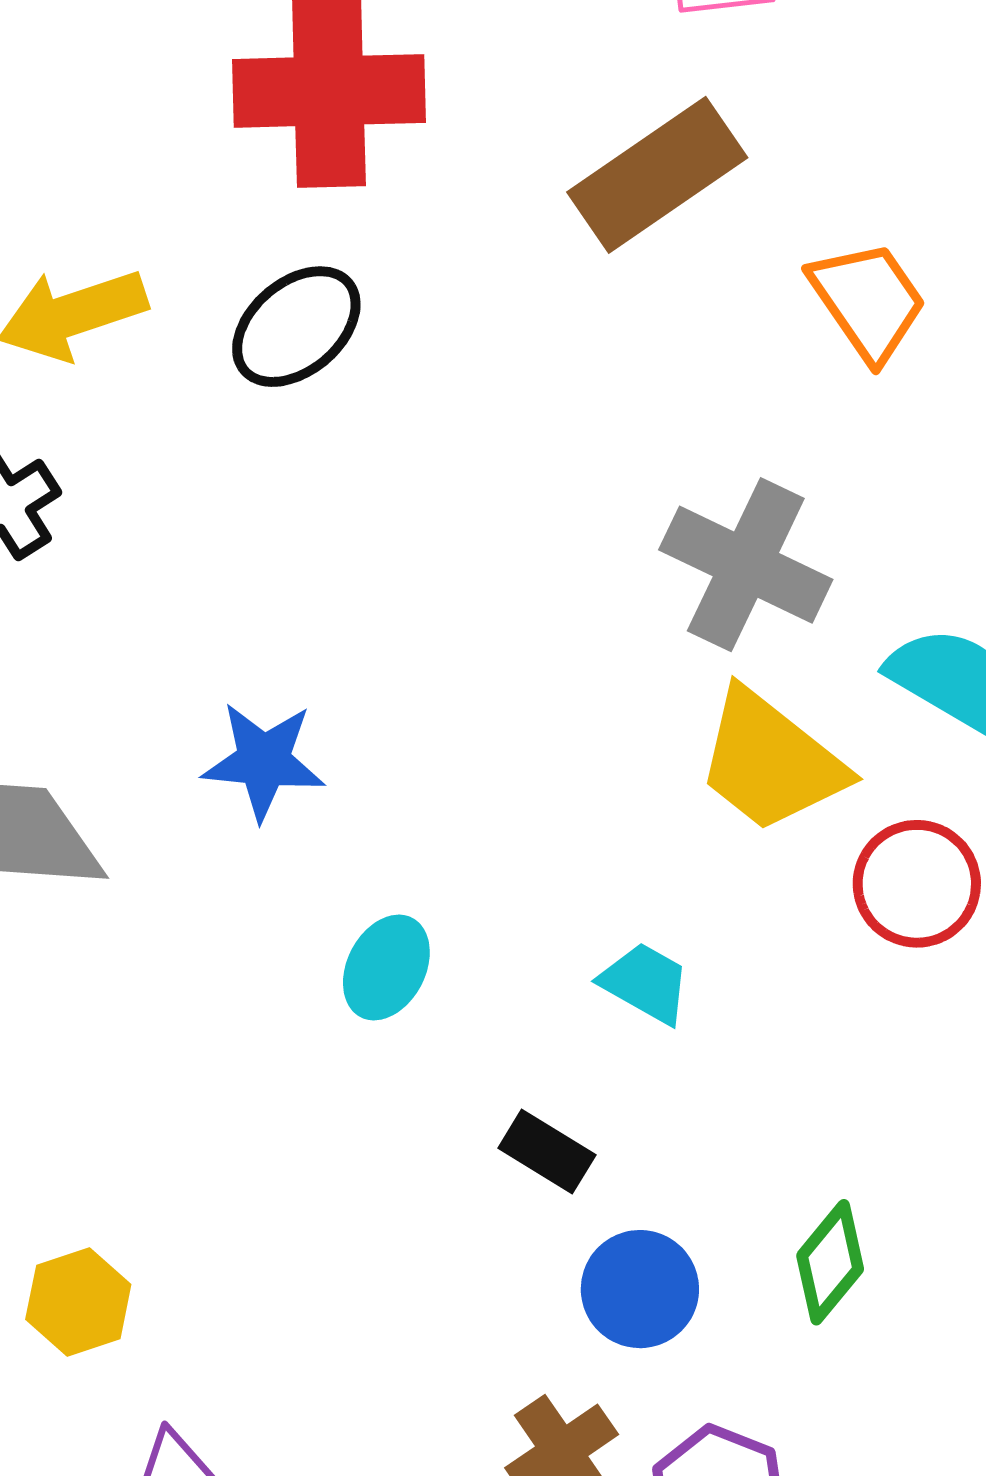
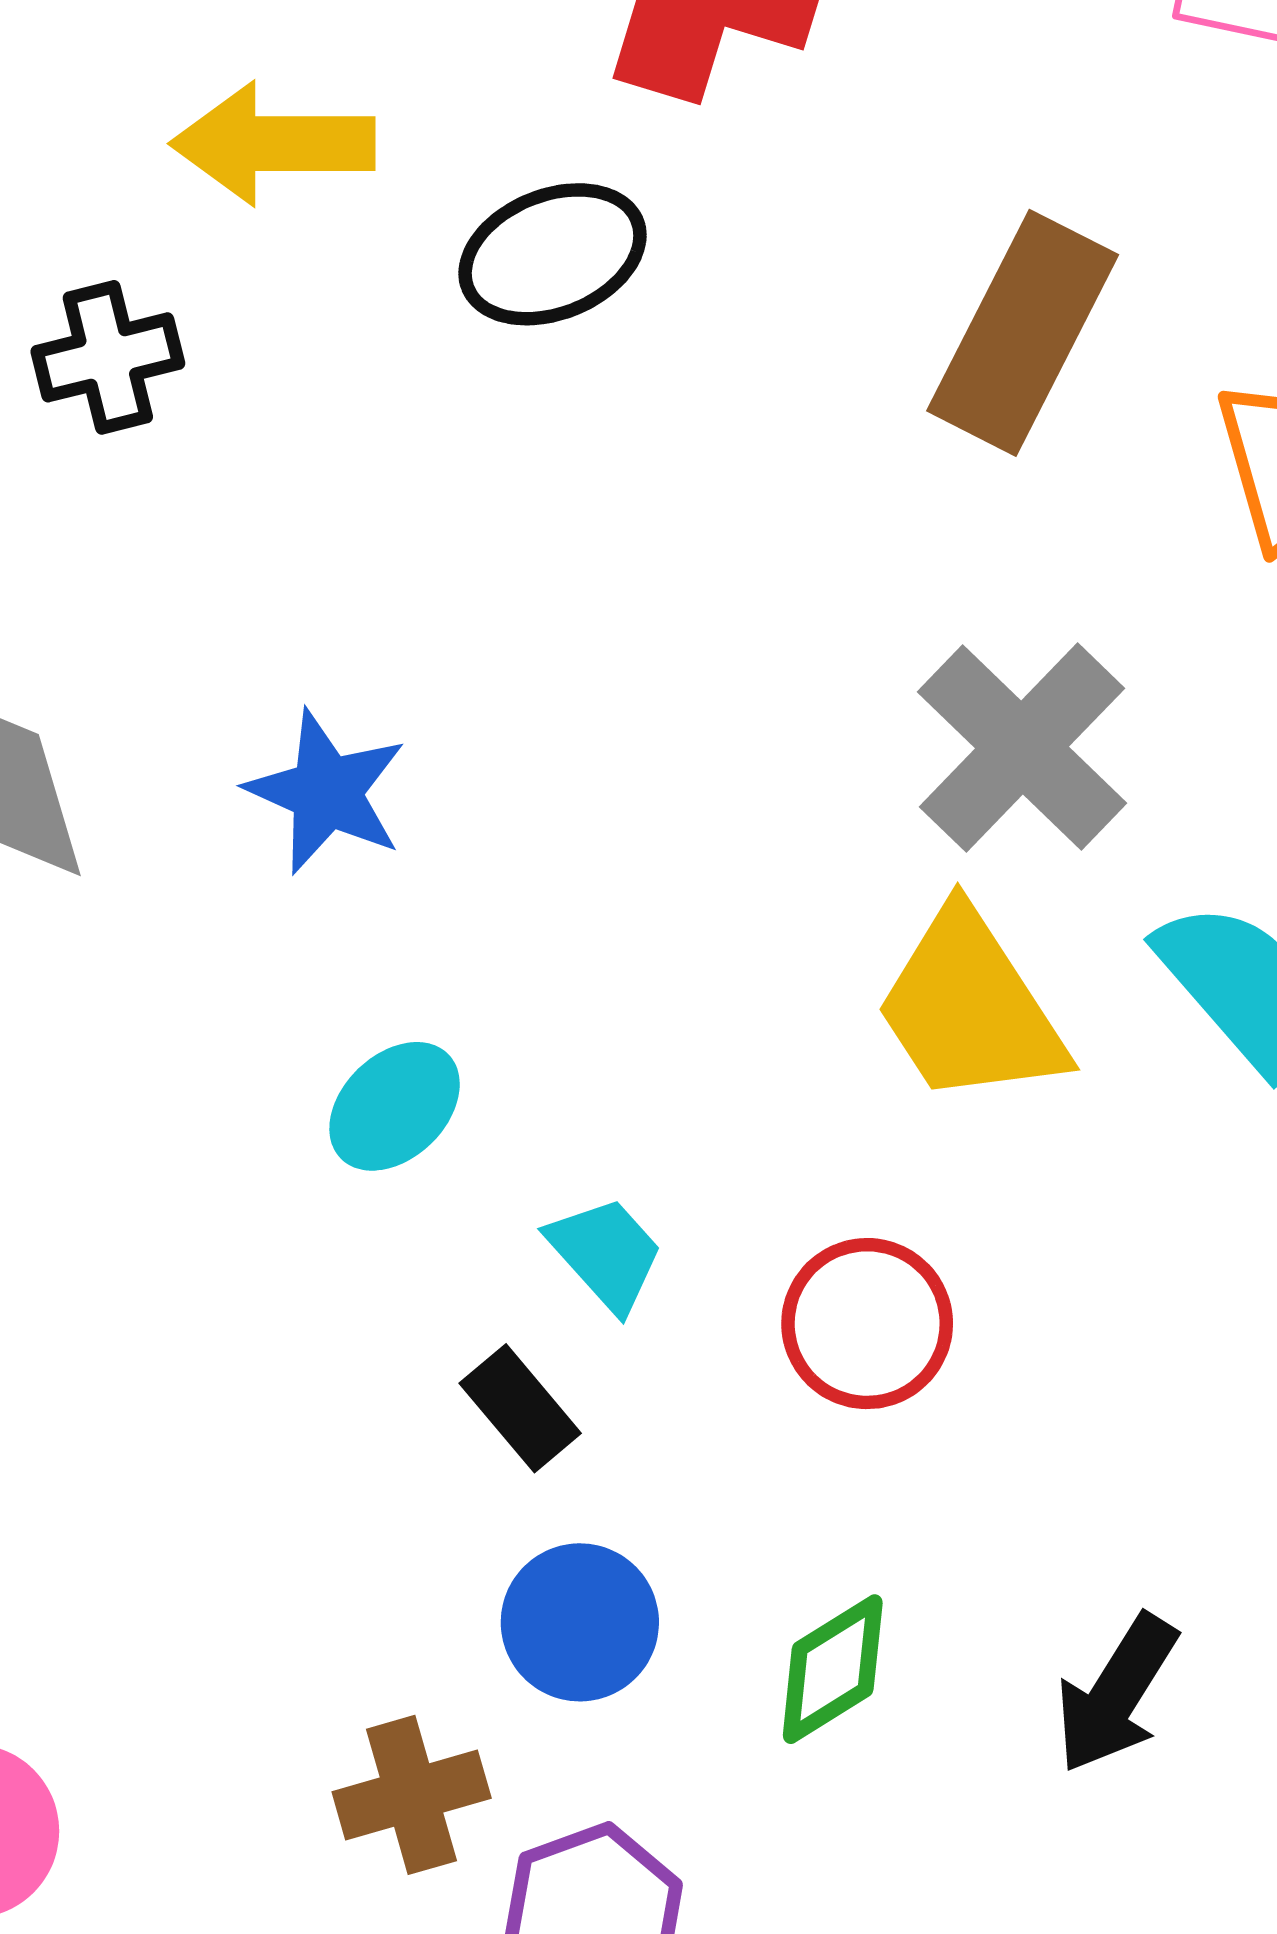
brown rectangle: (657, 175) -> (1023, 333), moved, turned -47
red circle: (917, 884) -> (867, 1324), moved
cyan trapezoid: (645, 983) -> (606, 1254), moved

